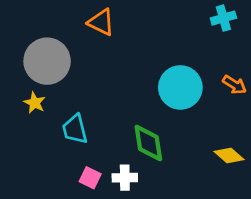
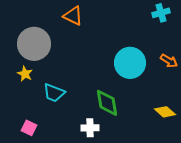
cyan trapezoid: (75, 129) -> (54, 93), turned -55
pink square: (90, 178) -> (29, 128), moved

